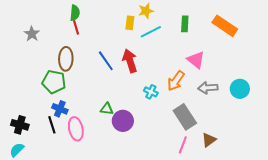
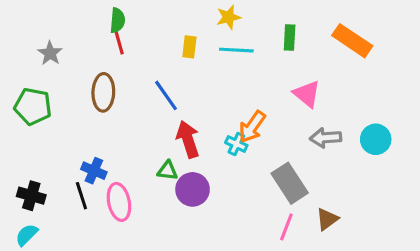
yellow rectangle: (130, 23) -> (189, 47), moved
cyan line: (151, 32) -> (236, 50), turned 30
red arrow: (130, 61) -> (188, 139), moved
orange arrow: (176, 81) -> (252, 127), moved
green pentagon: (54, 82) -> (33, 106), moved

